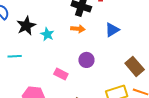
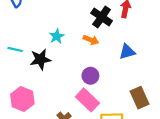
black star: (26, 26) -> (40, 59), moved
pink rectangle: (61, 74) -> (87, 100), moved, size x1.5

